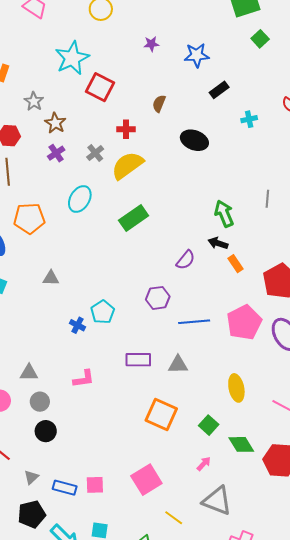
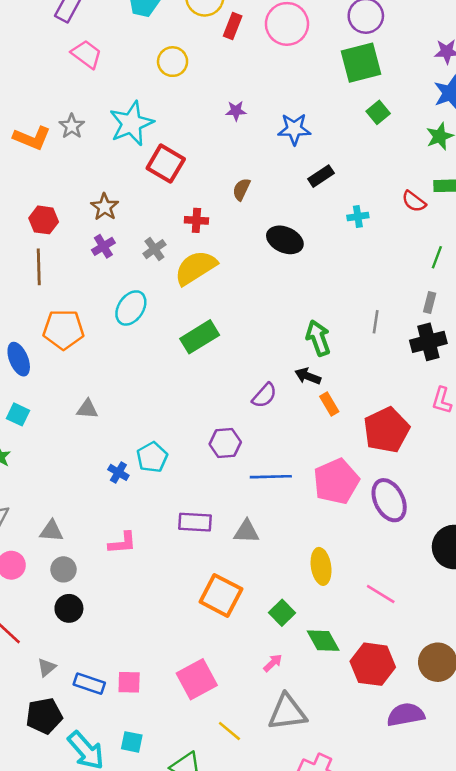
gray star: (34, 101) -> (72, 126), moved
gray triangle: (217, 501) -> (287, 712), turned -32

